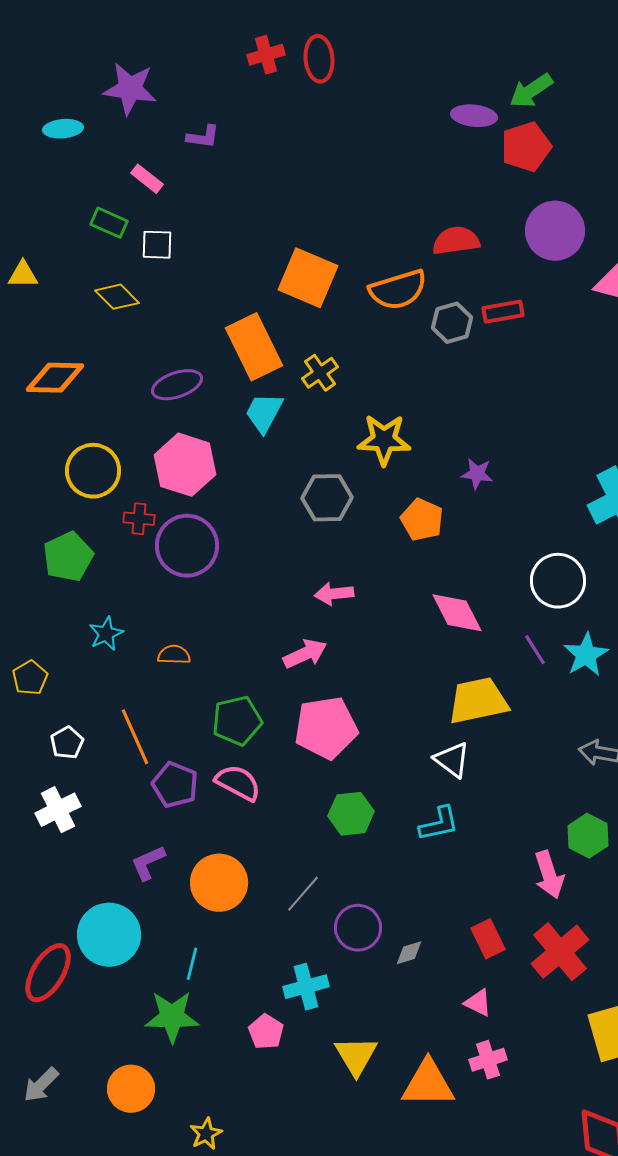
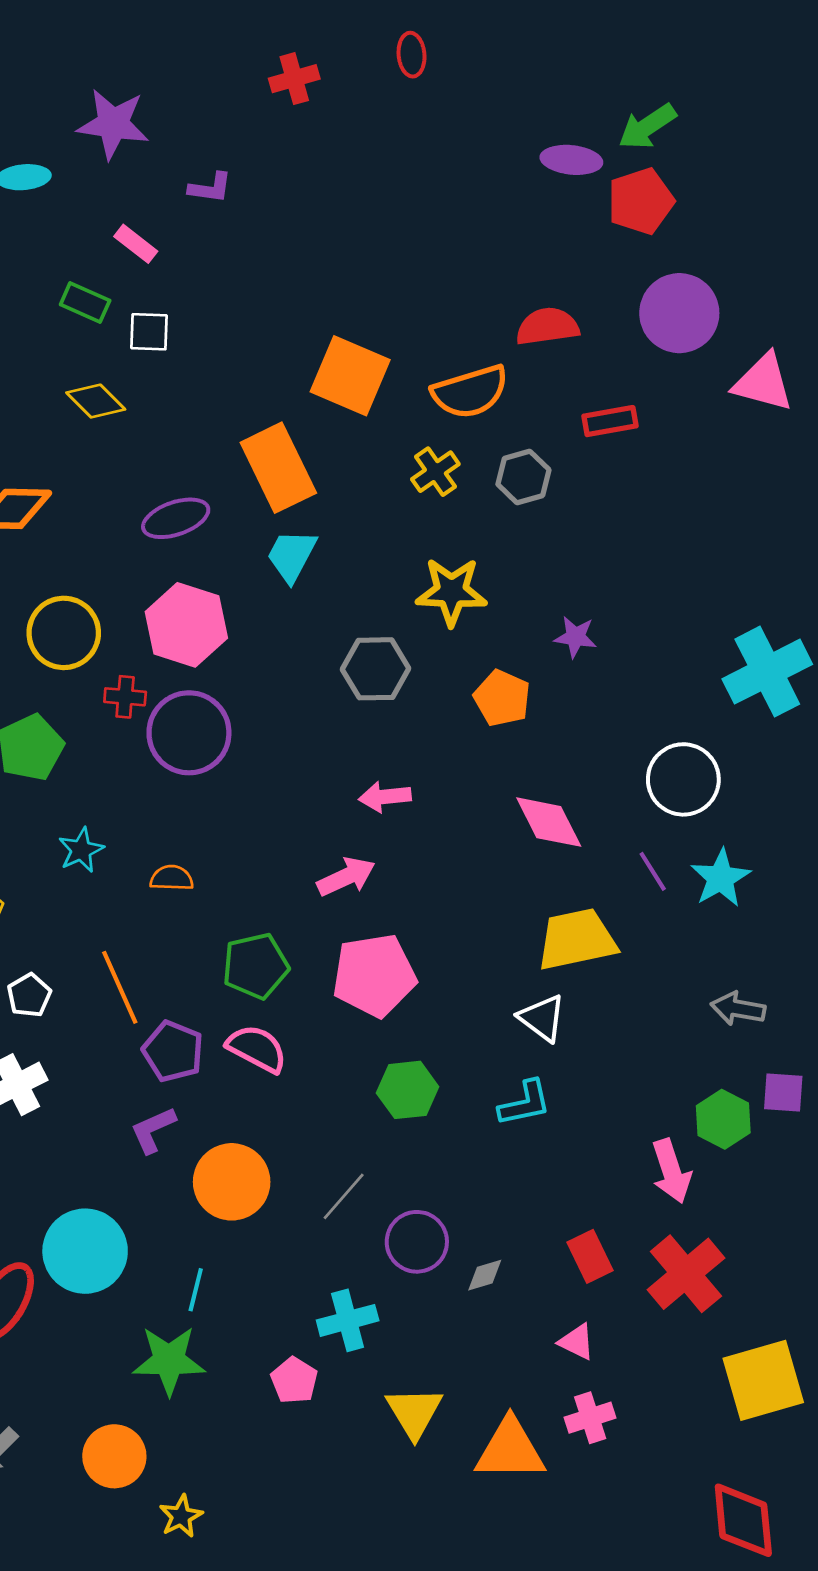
red ellipse: (319, 59) -> (412, 55), moved, size x0.7
gray hexagon: (452, 323) -> (523, 477), moved
yellow cross: (320, 373) -> (435, 472), moved
purple L-shape: (148, 863) -> (153, 1130), moved
yellow star: (206, 1134) -> (181, 1516), moved

